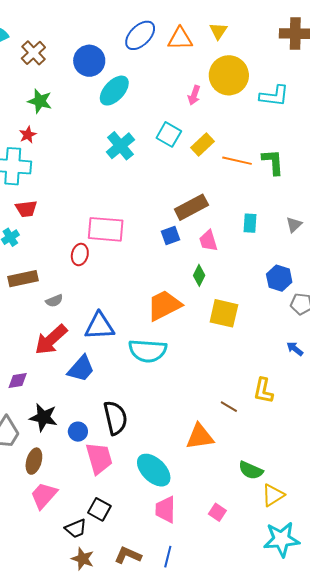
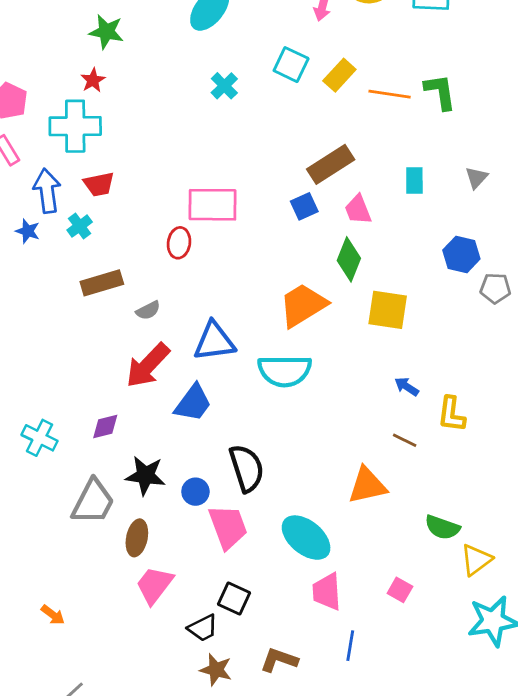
cyan cross: (120, 146) -> (224, 86), size x0.7
green diamond: (199, 275) -> (349, 259), size x1.4
blue arrow: (295, 349) -> (407, 387), moved
blue line: (168, 557) -> (350, 646), moved

